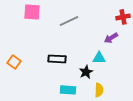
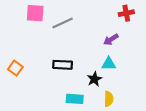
red cross: (123, 17) -> (126, 13), moved
gray line: (69, 21) -> (63, 23), moved
purple arrow: (111, 38) -> (111, 40), moved

